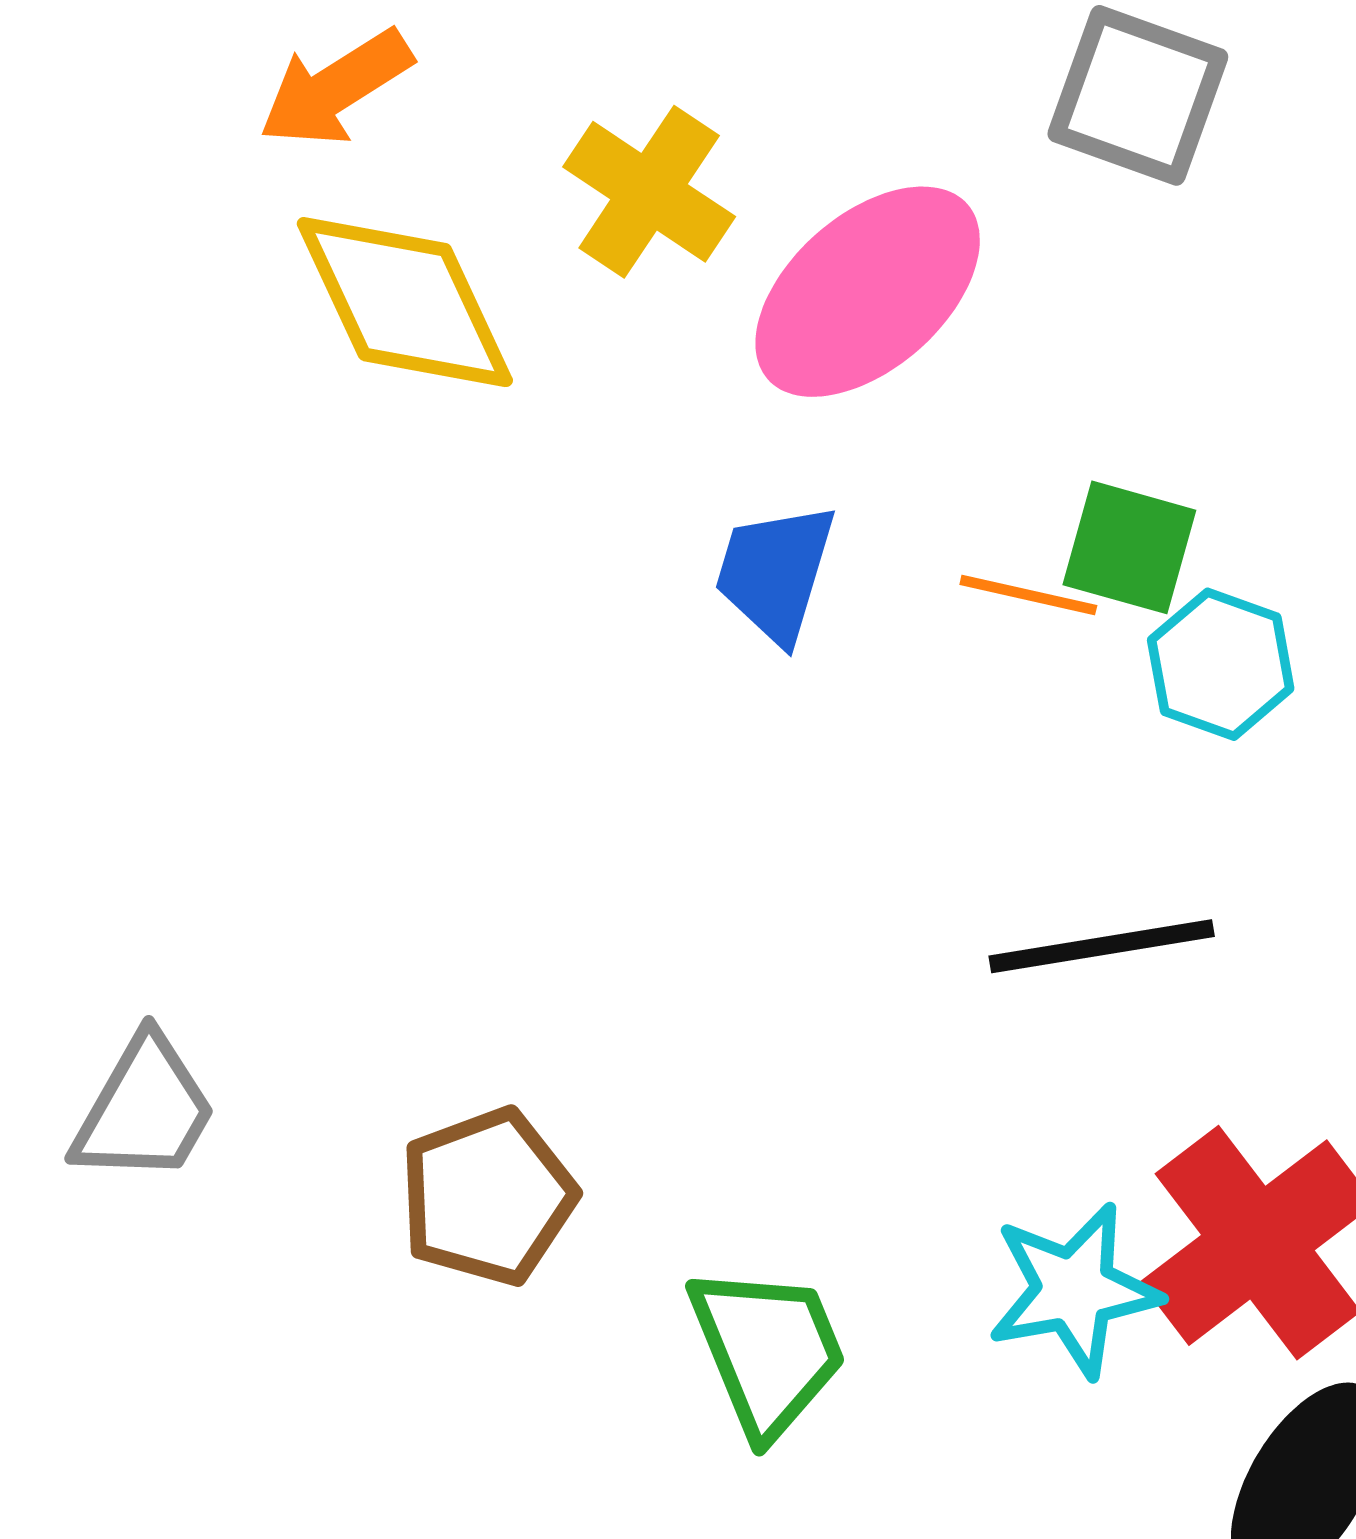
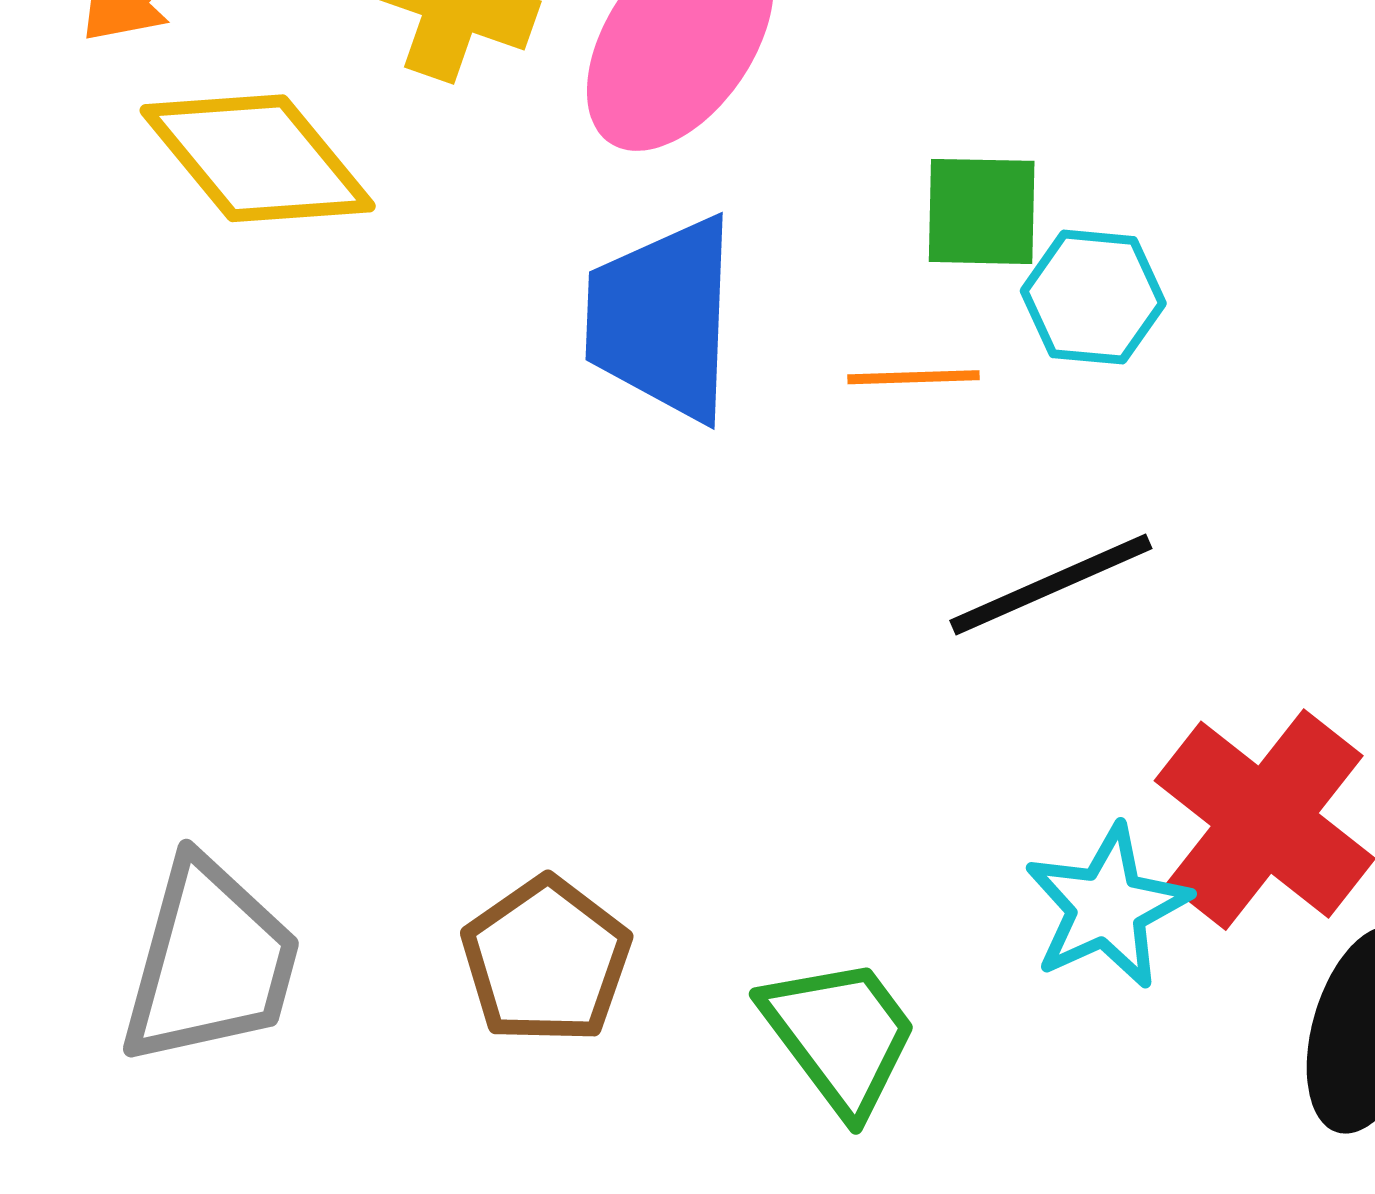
blue trapezoid: (775, 573) -> (662, 319), size x1.5
orange line: (1028, 595) -> (913, 377), moved
gray trapezoid: (144, 1110) -> (210, 962), size x1.4

